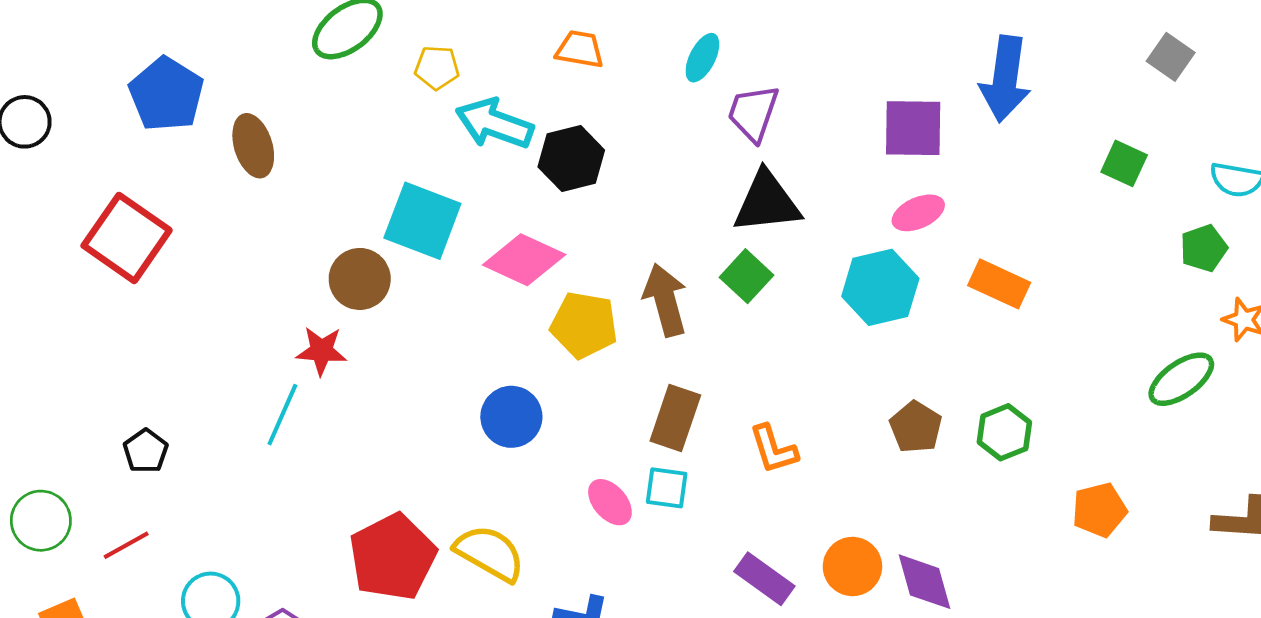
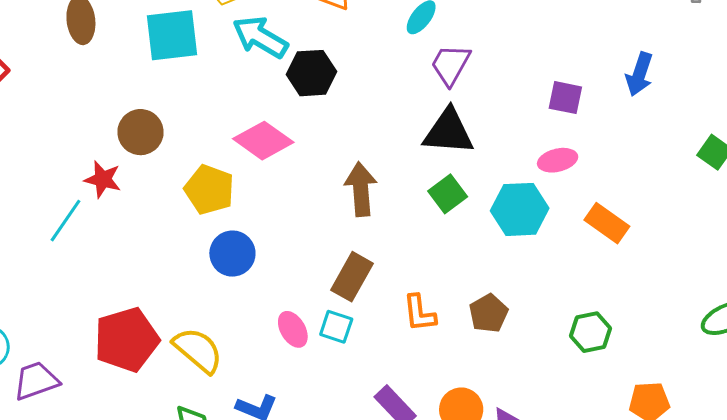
blue arrow: (1005, 79) -> (639, 74), size x0.7
purple square: (913, 128) -> (565, 98), size x0.7
cyan square: (422, 221) -> (172, 35), moved, turned -38
green square: (746, 276) -> (448, 194), moved
yellow pentagon: (584, 325) -> (209, 190), moved
brown pentagon: (916, 427) -> (489, 313), moved

